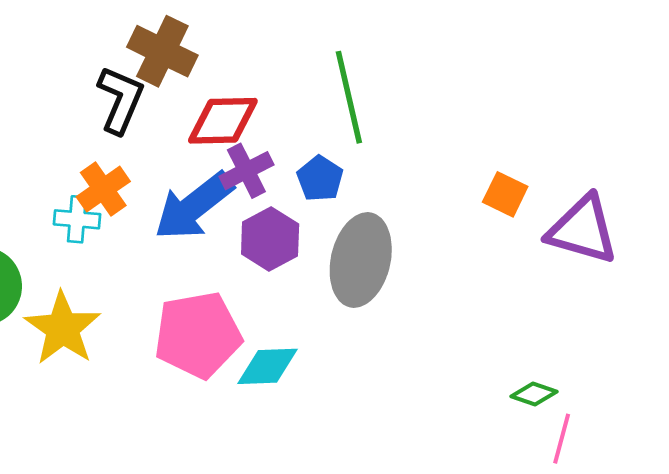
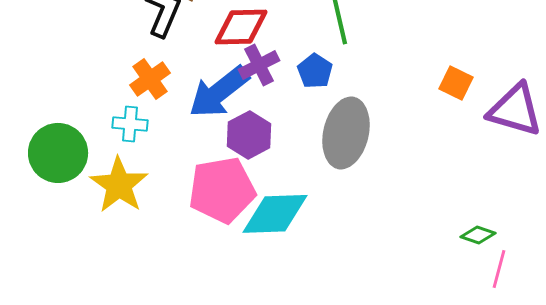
cyan cross: (77, 219) -> (130, 124), moved
purple hexagon: (270, 239) -> (249, 135), moved
cyan diamond: (267, 366) -> (275, 214), size x1.4

